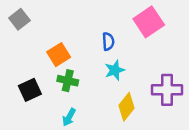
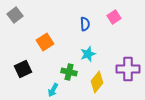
pink square: (149, 22) -> (114, 17), size x0.6
blue semicircle: (108, 41) -> (85, 24), moved
green cross: (68, 81) -> (69, 72), moved

